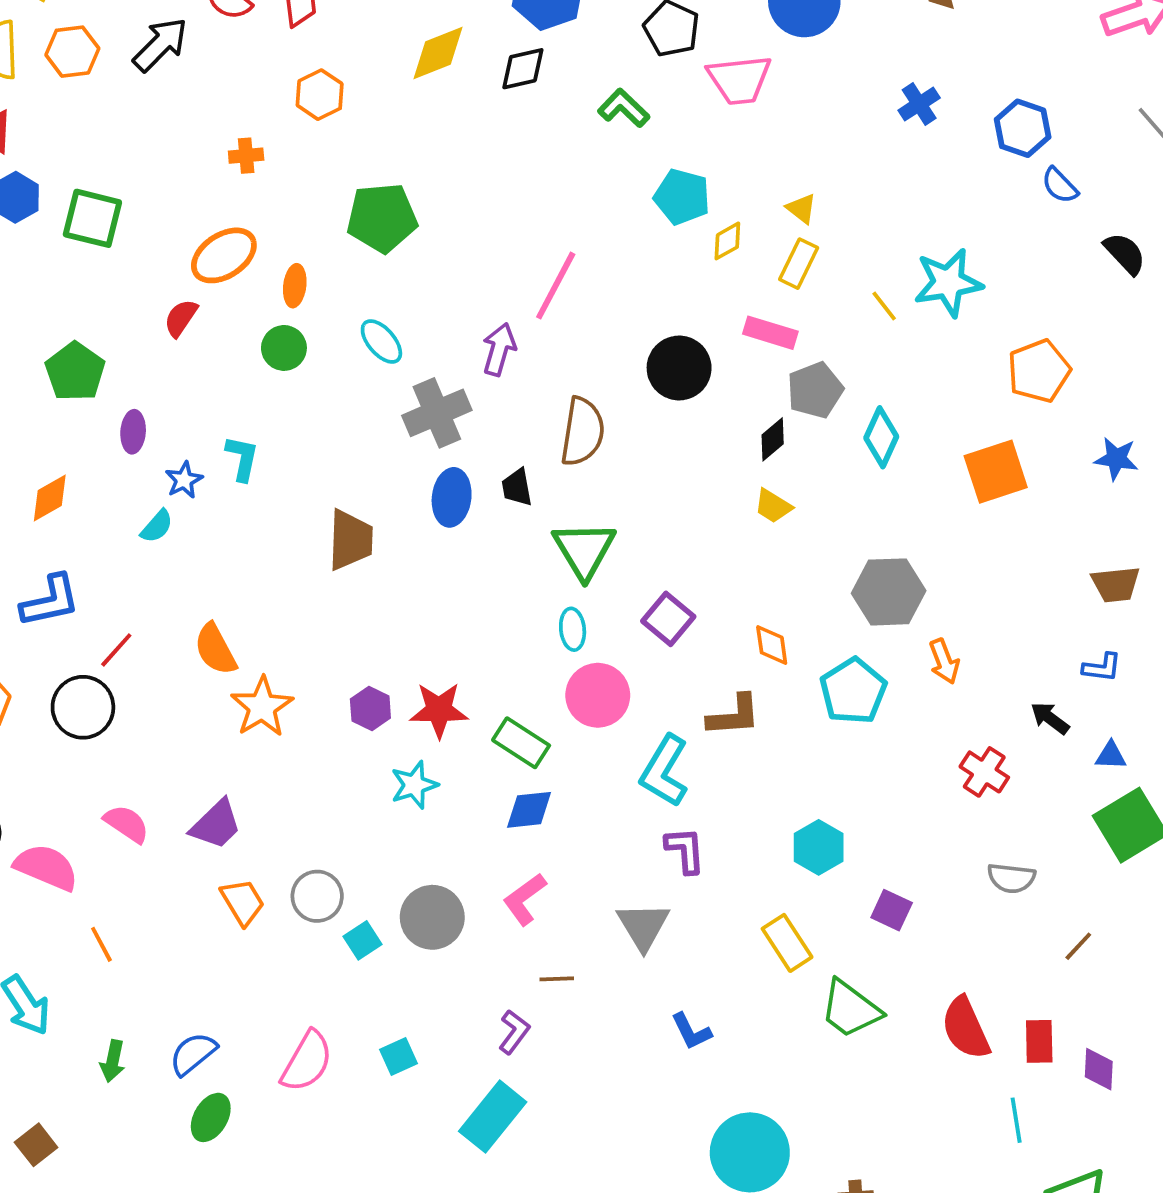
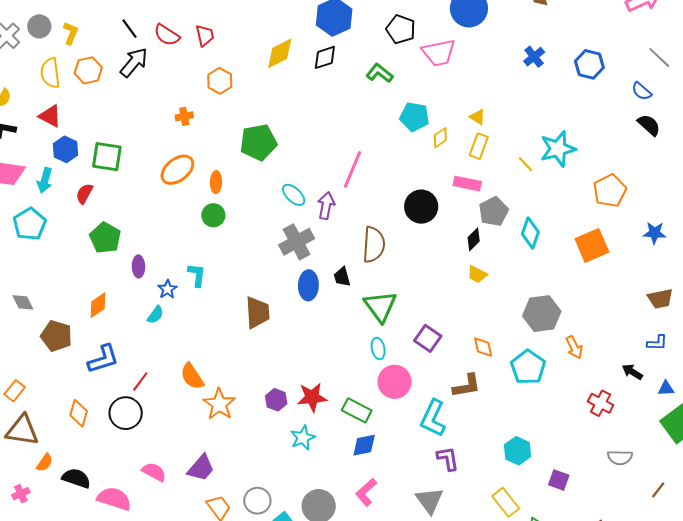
blue semicircle: (1060, 185) -> (642, 91), moved
red semicircle: (181, 318) -> (84, 194), moved
cyan ellipse: (381, 341) -> (294, 195), moved

